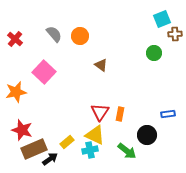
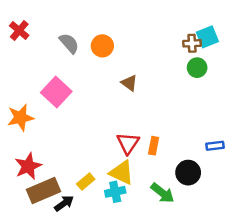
cyan square: (162, 19) -> (207, 37), moved
brown cross: (175, 34) -> (192, 43), moved
red cross: (15, 39) -> (19, 31), moved
red star: (22, 130) -> (28, 166), turned 30

